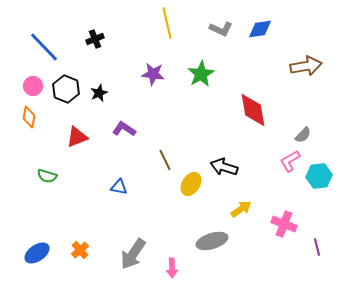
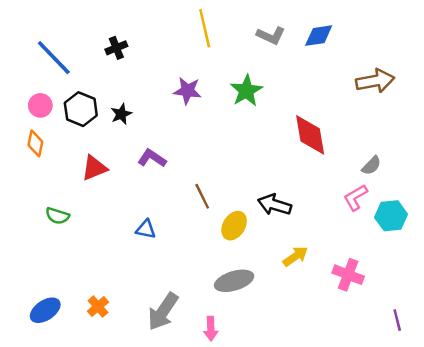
gray ellipse: (212, 241) -> (234, 281), moved
purple line: (317, 247) -> (397, 320), moved

